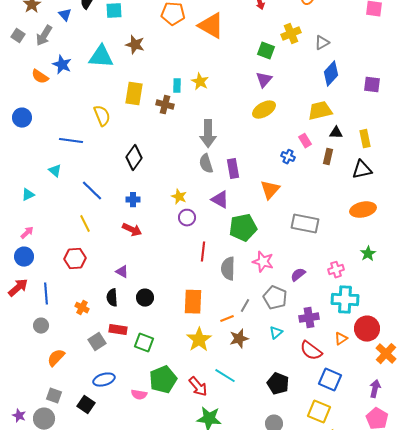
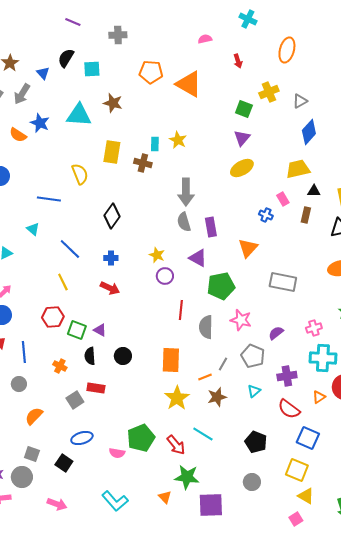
green square: (144, 343) -> (77, 330), moved

